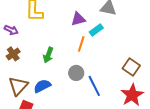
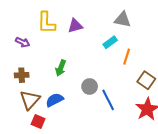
purple triangle: (78, 19) -> (75, 26), moved
orange line: (81, 44) -> (127, 57), moved
brown cross: (13, 54) -> (22, 75), moved, turned 32

